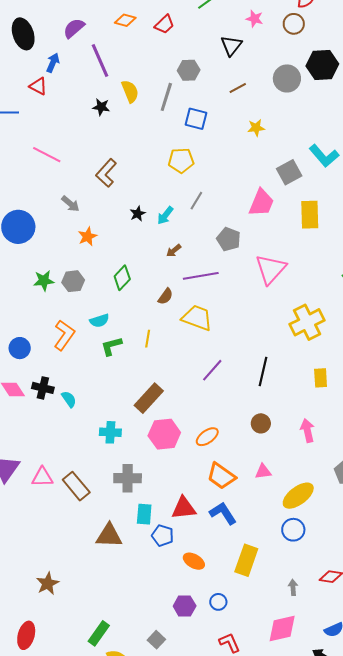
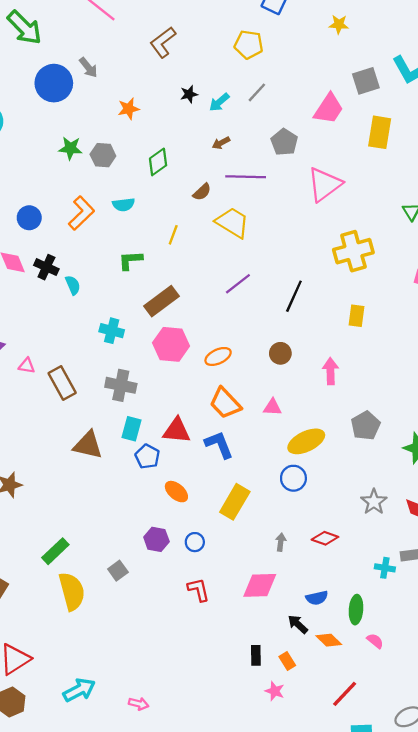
gray arrow: (70, 204) -> (88, 68), moved
green L-shape: (111, 346) -> (130, 260), moved
pink triangle: (42, 477) -> (27, 366), size x0.7

